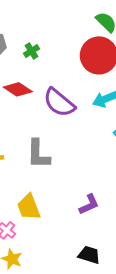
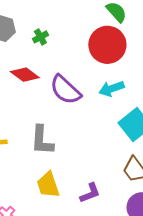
yellow trapezoid: (29, 207) -> (48, 185), moved

